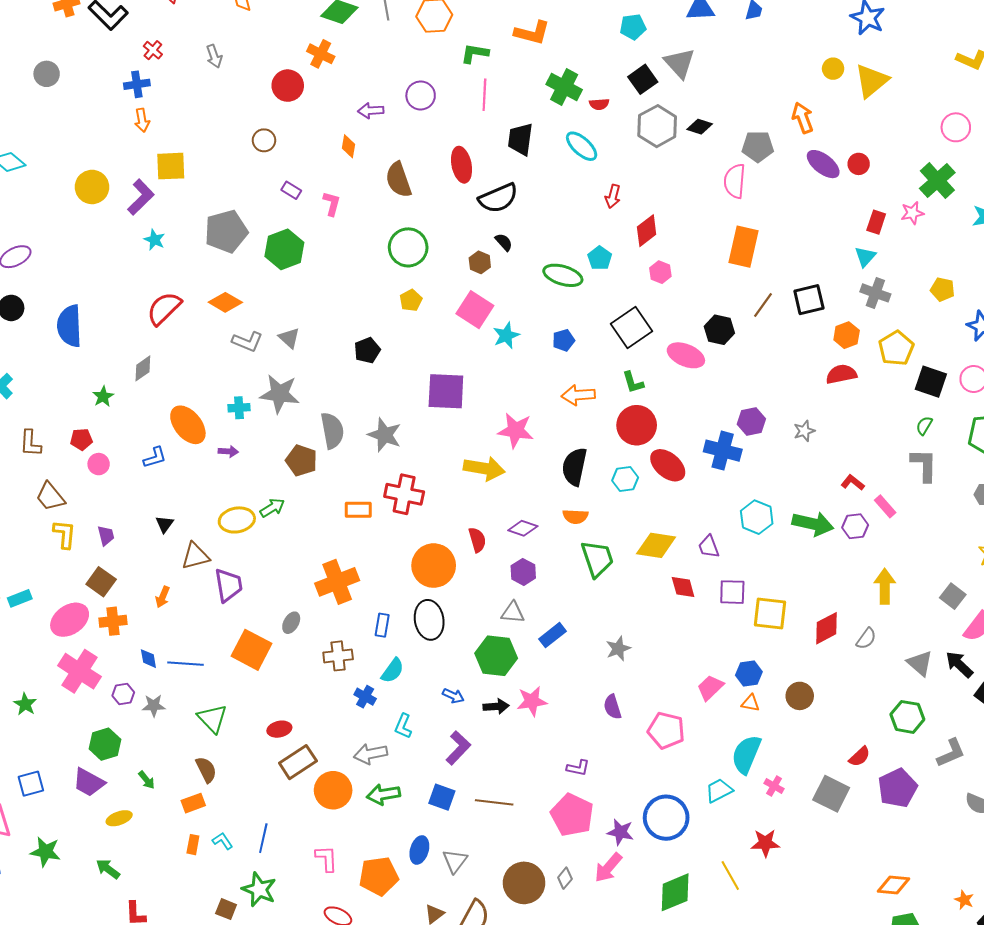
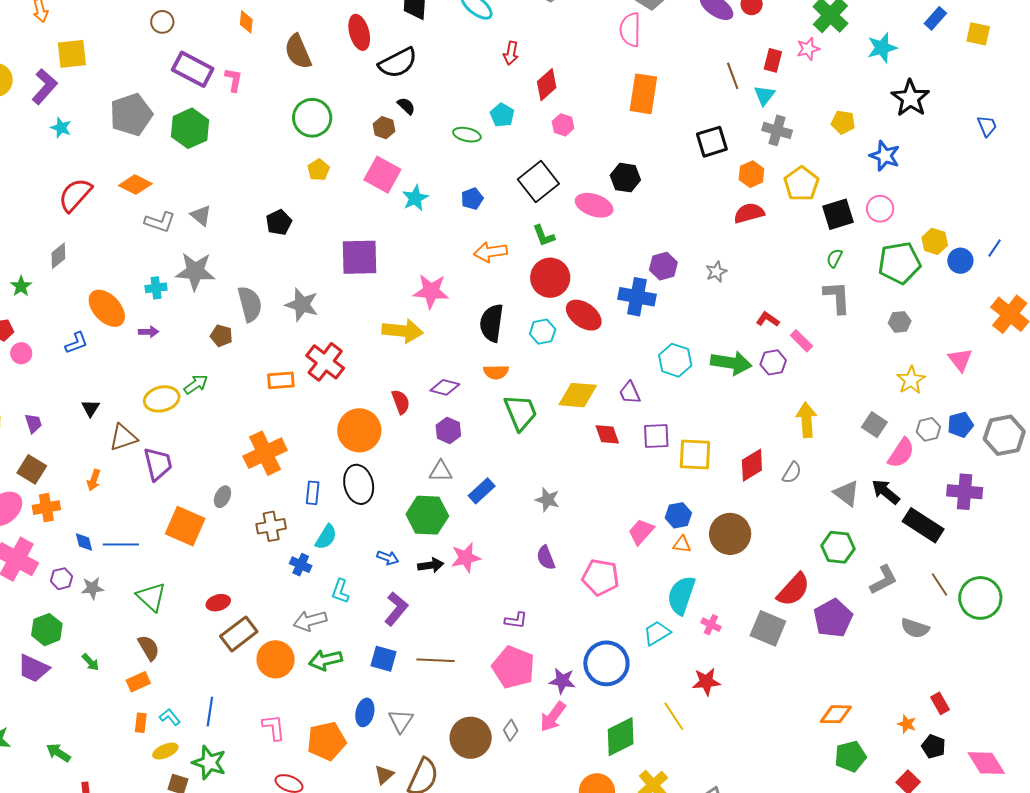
purple rectangle: (291, 190) -> (193, 69), size x2.0
green ellipse: (563, 275) -> (467, 135), size x0.7
brown line: (763, 305) -> (733, 76), moved, turned -52
black square: (931, 382) -> (838, 214), turned -32
brown pentagon: (301, 460) -> (221, 336), size x0.7
red cross: (404, 494) -> (325, 362), turned 30
gray star: (618, 649) -> (547, 500), turned -30
brown circle: (800, 696) -> (730, 534), size x1.5
red semicircle: (860, 757) -> (793, 590), size x1.6
yellow ellipse: (119, 818) -> (165, 751), moved

